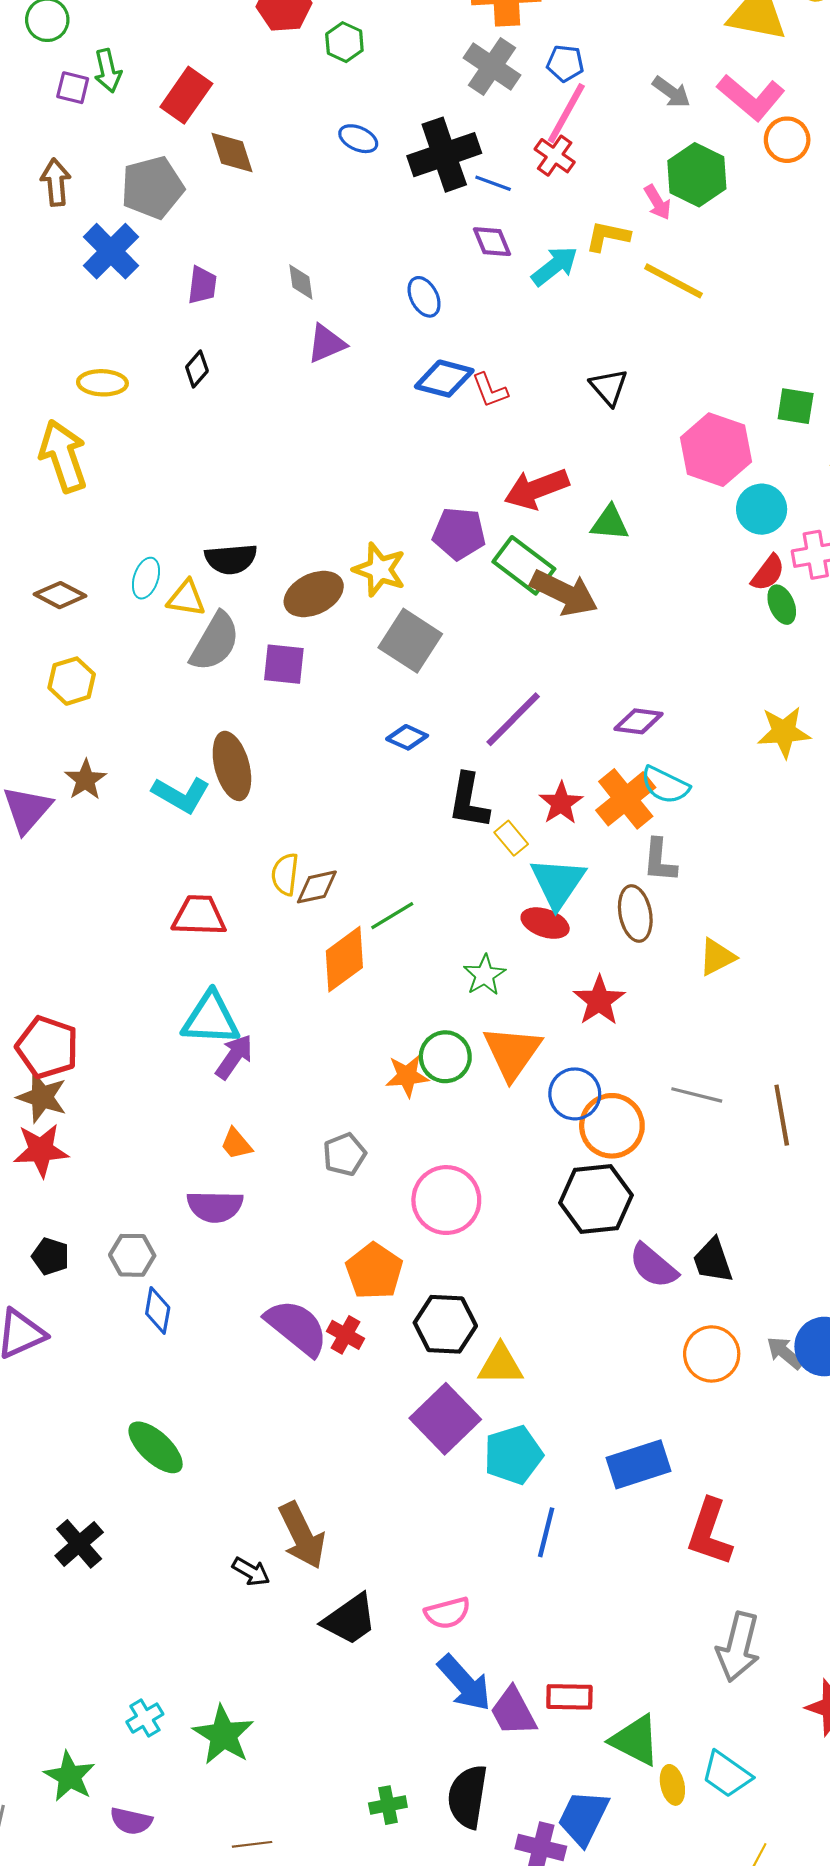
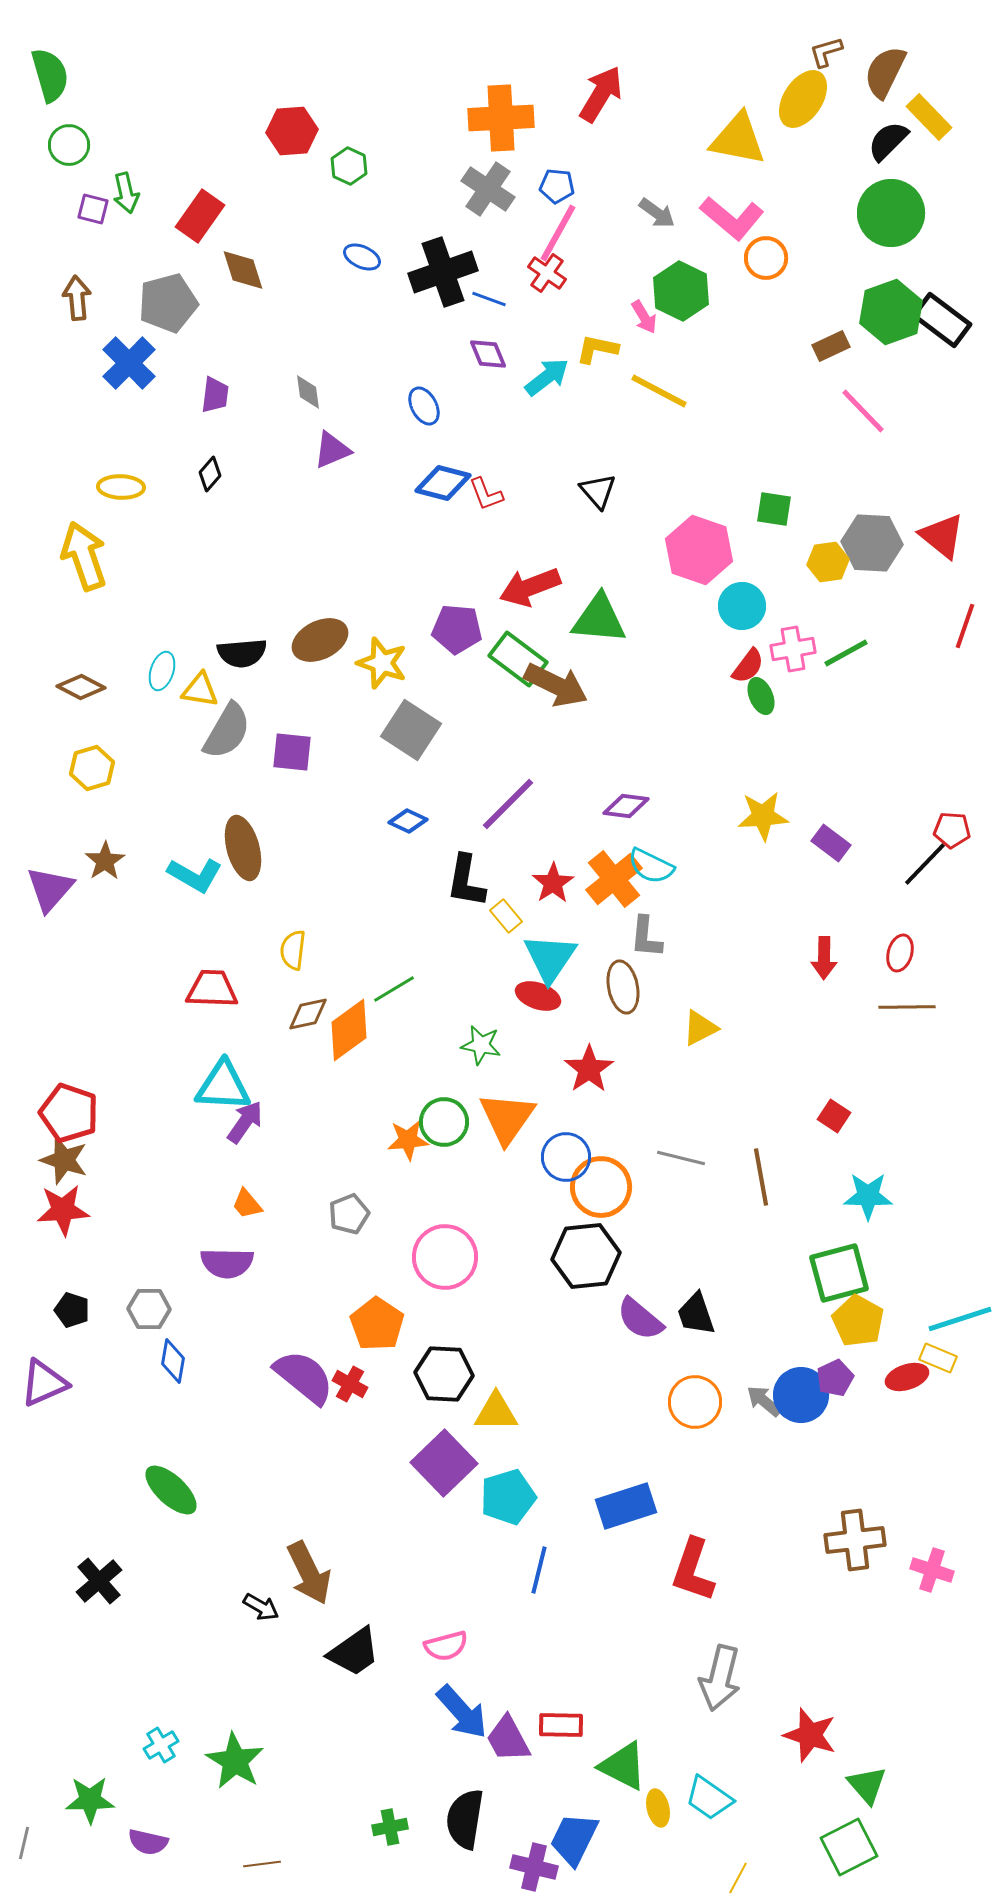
green triangle: (610, 523) -> (599, 619), size x1.5
brown ellipse: (314, 594) -> (320, 640), moved
brown diamond: (317, 887) -> (308, 1014), moved
green star: (485, 975) -> (481, 1045), turned -30
green star: (70, 1776) -> (90, 1800), turned -30

